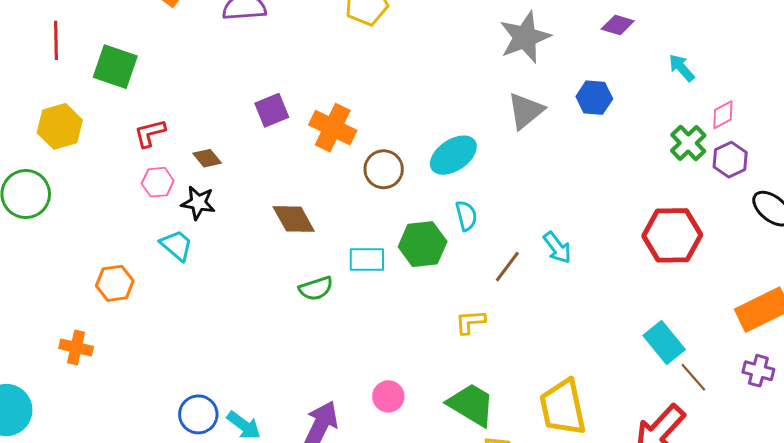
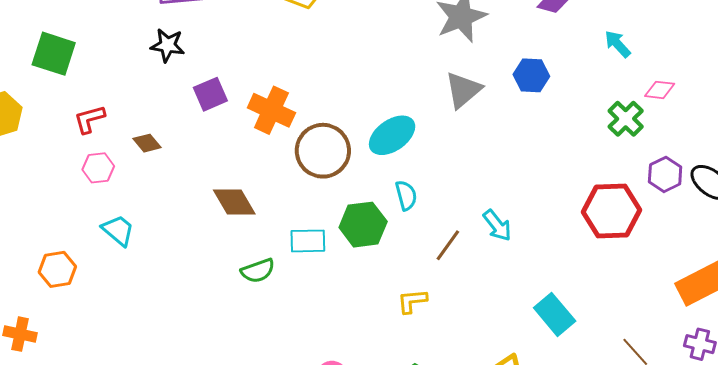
pink diamond: (723, 115) -> (660, 90), turned 36
purple hexagon: (730, 160) -> (665, 174), moved
brown circle: (384, 169) -> (323, 151), size x1.4
black star: (198, 203) -> (168, 45), moved
cyan rectangle: (664, 342) -> (555, 314), moved

